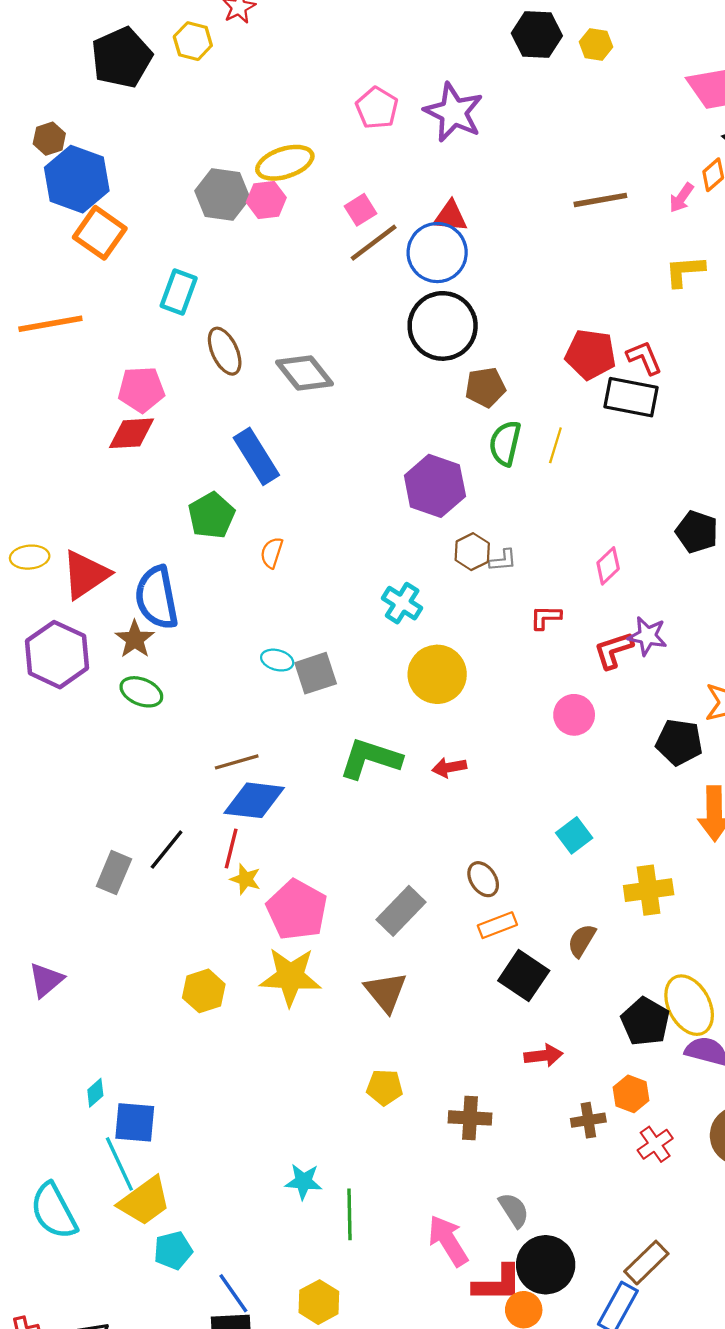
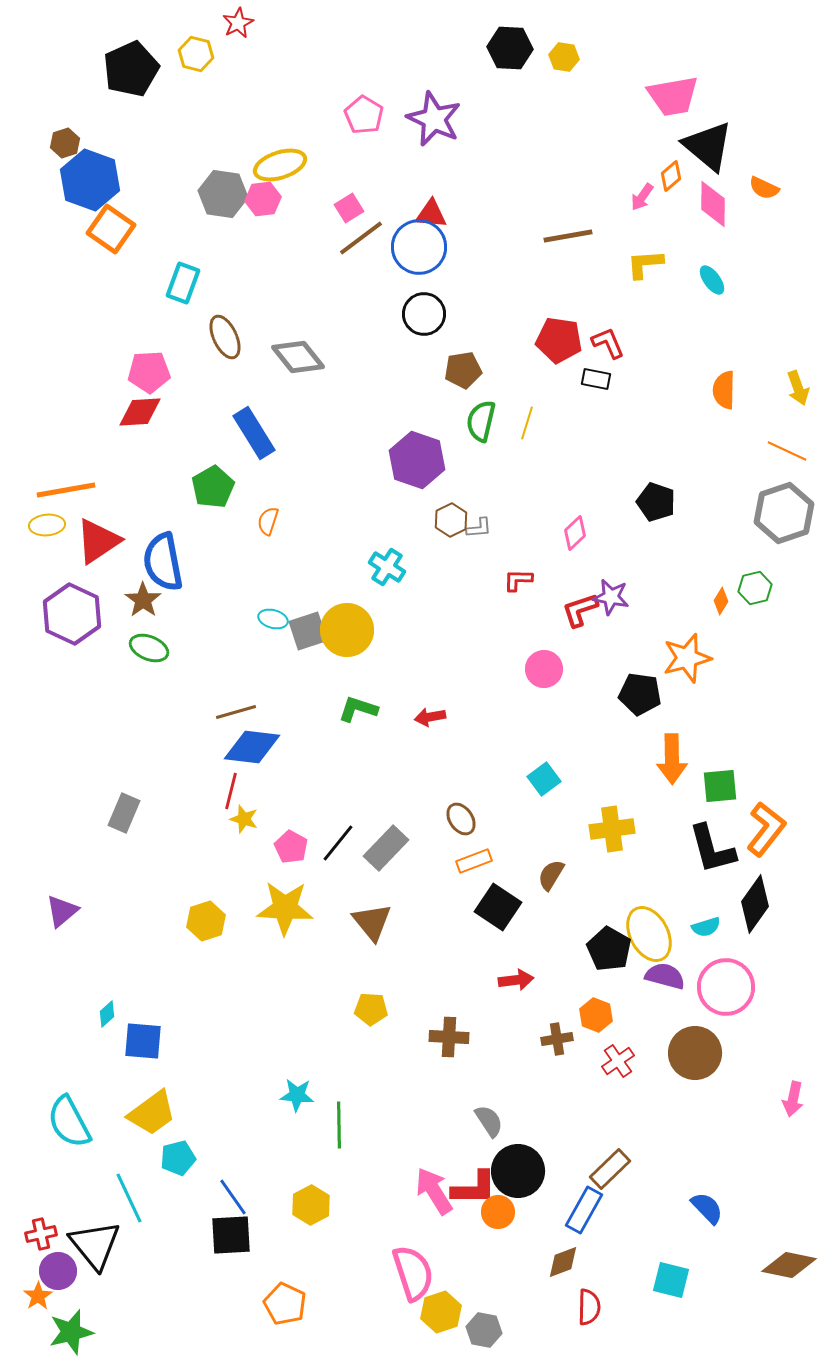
brown line: (600, 200) -> (568, 236), moved
orange line: (50, 324) -> (66, 490), moved
black circle: (443, 326) -> (424, 314), size x0.7
black rectangle: (631, 397) -> (596, 379), size x0.6
yellow circle: (437, 674) -> (347, 630), moved
green L-shape: (370, 759) -> (358, 709), size x0.7
black line: (167, 850) -> (338, 843), moved
pink pentagon: (297, 910) -> (291, 847), size x0.6
cyan line: (119, 1164) -> (129, 1198), moved
pink arrow: (448, 1241) -> (434, 1191), moved

